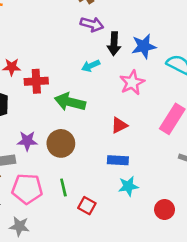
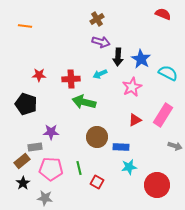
blue star: (144, 46) -> (141, 59), turned -30
red cross: (36, 81) -> (71, 79), moved
red triangle: (119, 125) -> (135, 120), moved
brown circle: (61, 143) -> (97, 137), moved
red circle: (165, 210) -> (157, 185), size x1.6

